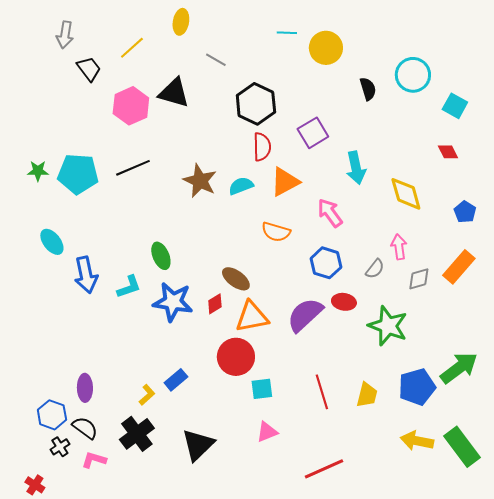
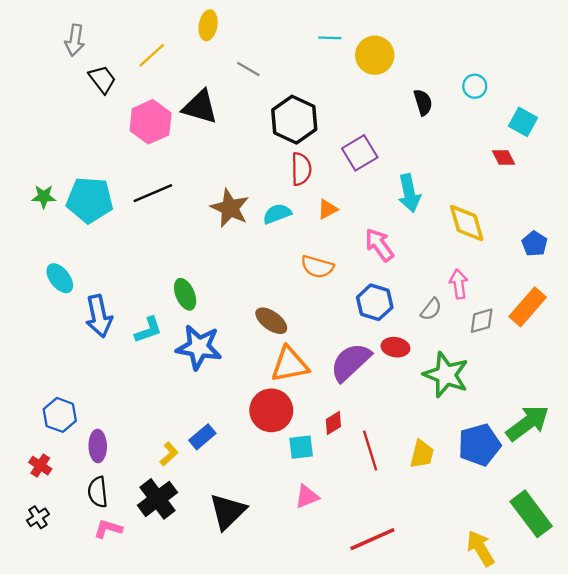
cyan circle: (413, 75) -> (475, 86), size x0.6
red diamond: (448, 152) -> (503, 157), moved
orange triangle: (285, 182) -> (328, 209), size x0.6
red diamond: (215, 304) -> (333, 423), moved
blue hexagon: (52, 415) -> (60, 415), moved
black semicircle: (85, 428) -> (98, 492), turned -132
yellow arrow: (417, 441) -> (480, 548), moved, turned 48
black cross: (60, 447) -> (38, 517), moved
red cross: (35, 485) -> (40, 466), moved

